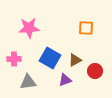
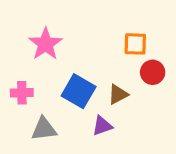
pink star: (29, 28) -> (45, 44), turned -30
red circle: (95, 71) -> (153, 72), moved

